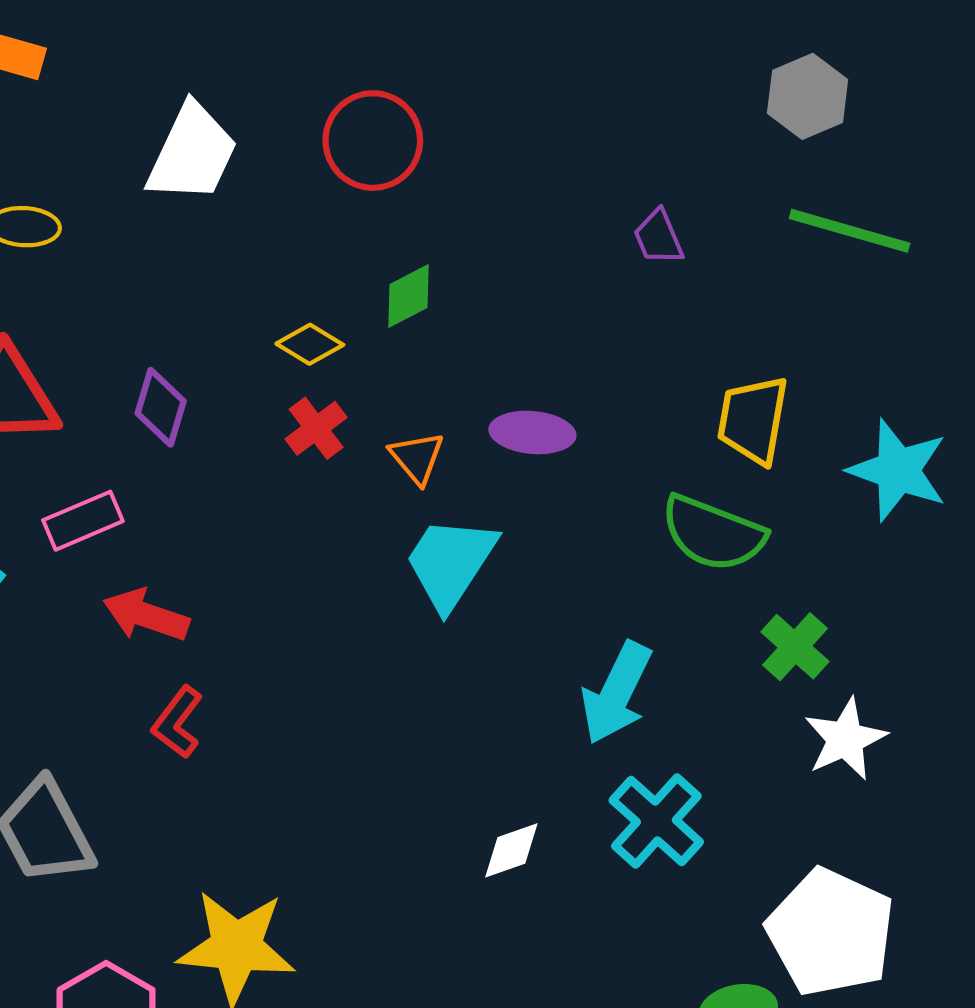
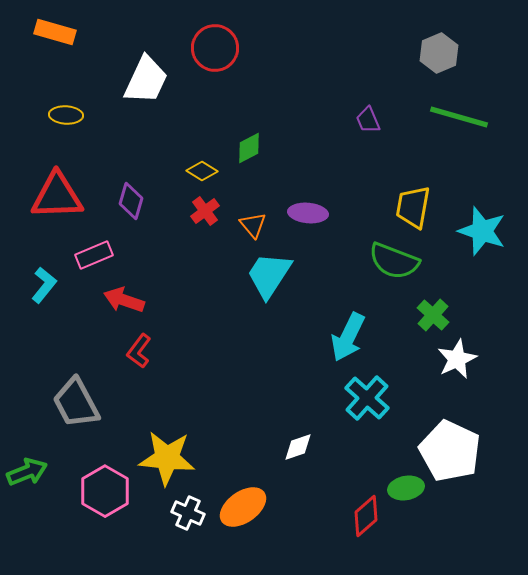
red circle: (373, 141) -> (215, 48), moved
white diamond: (511, 850) -> (298, 447), moved

